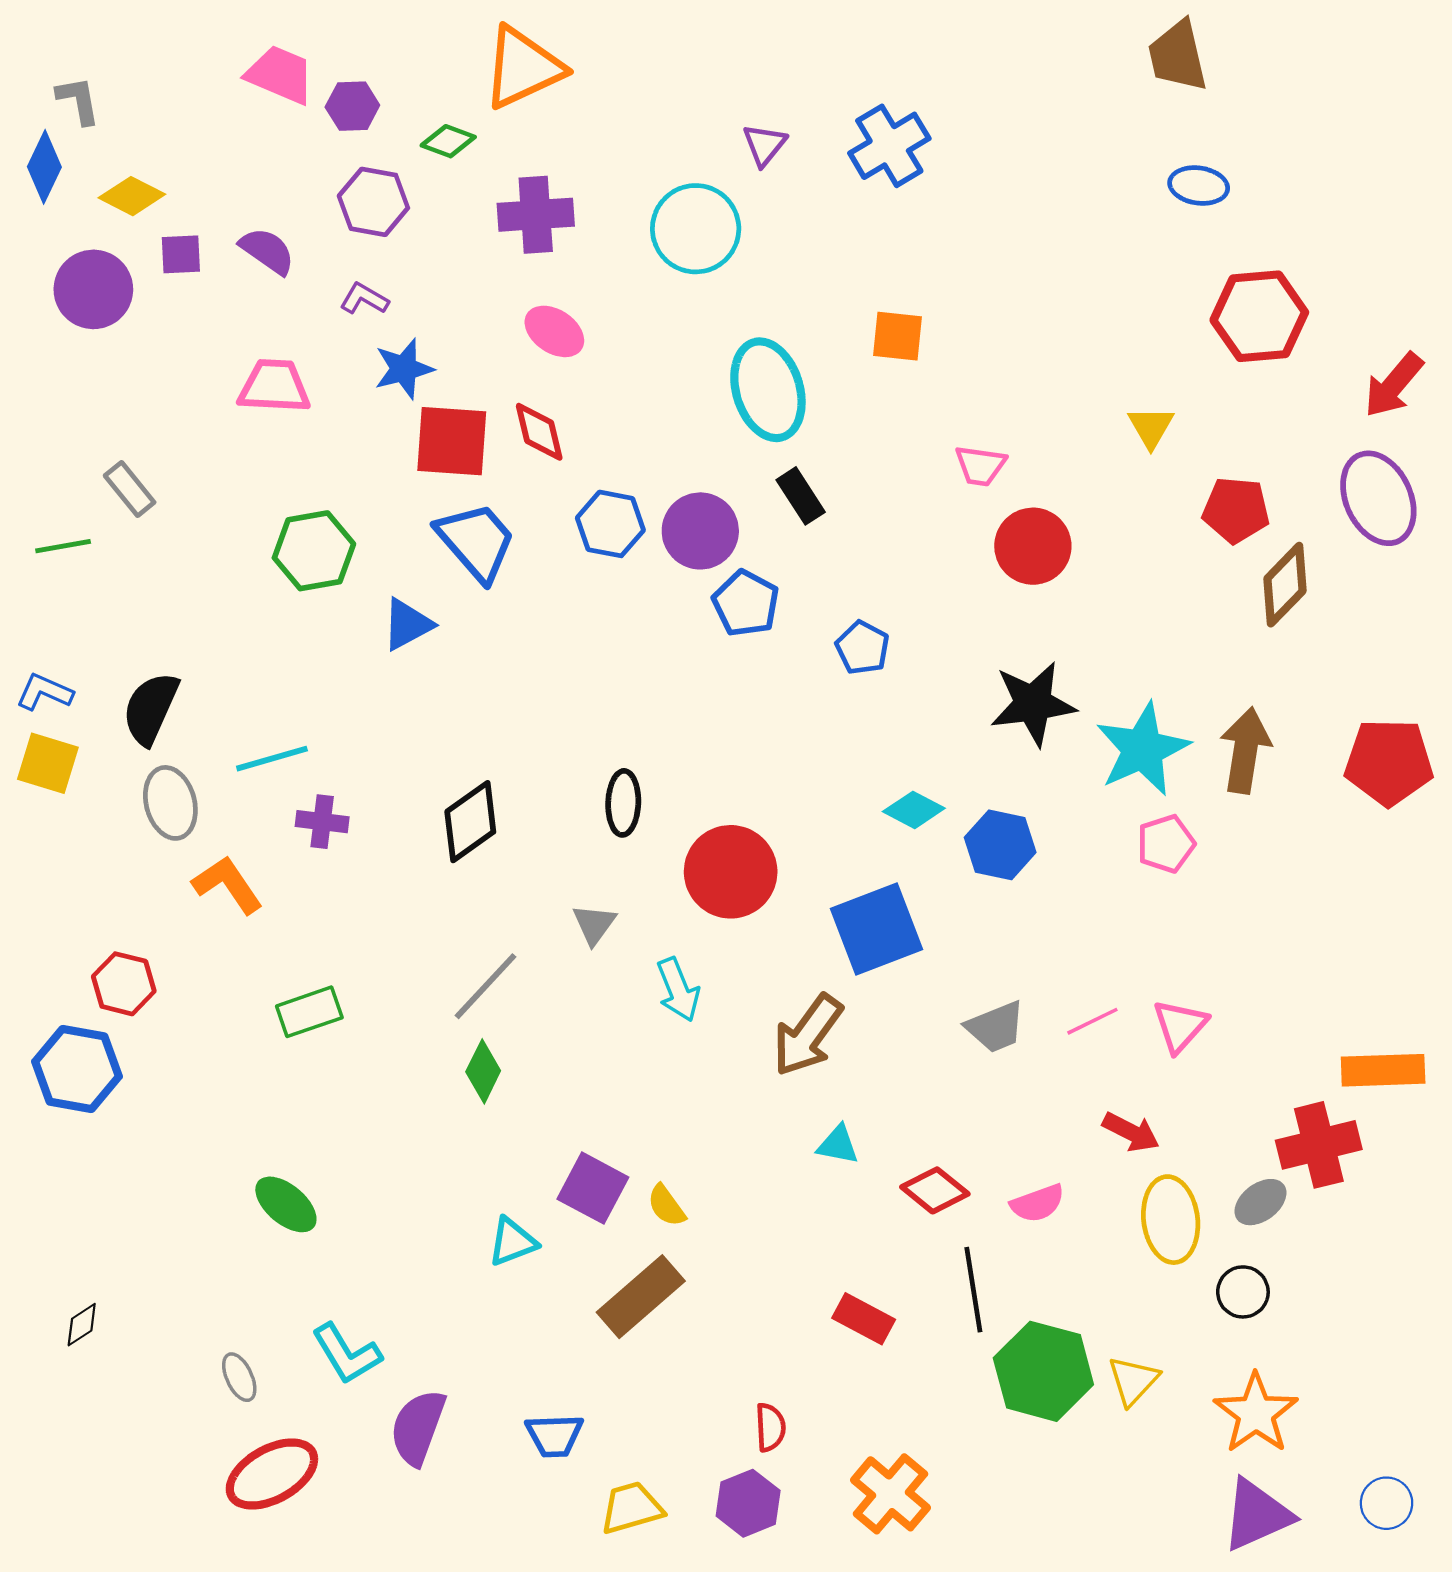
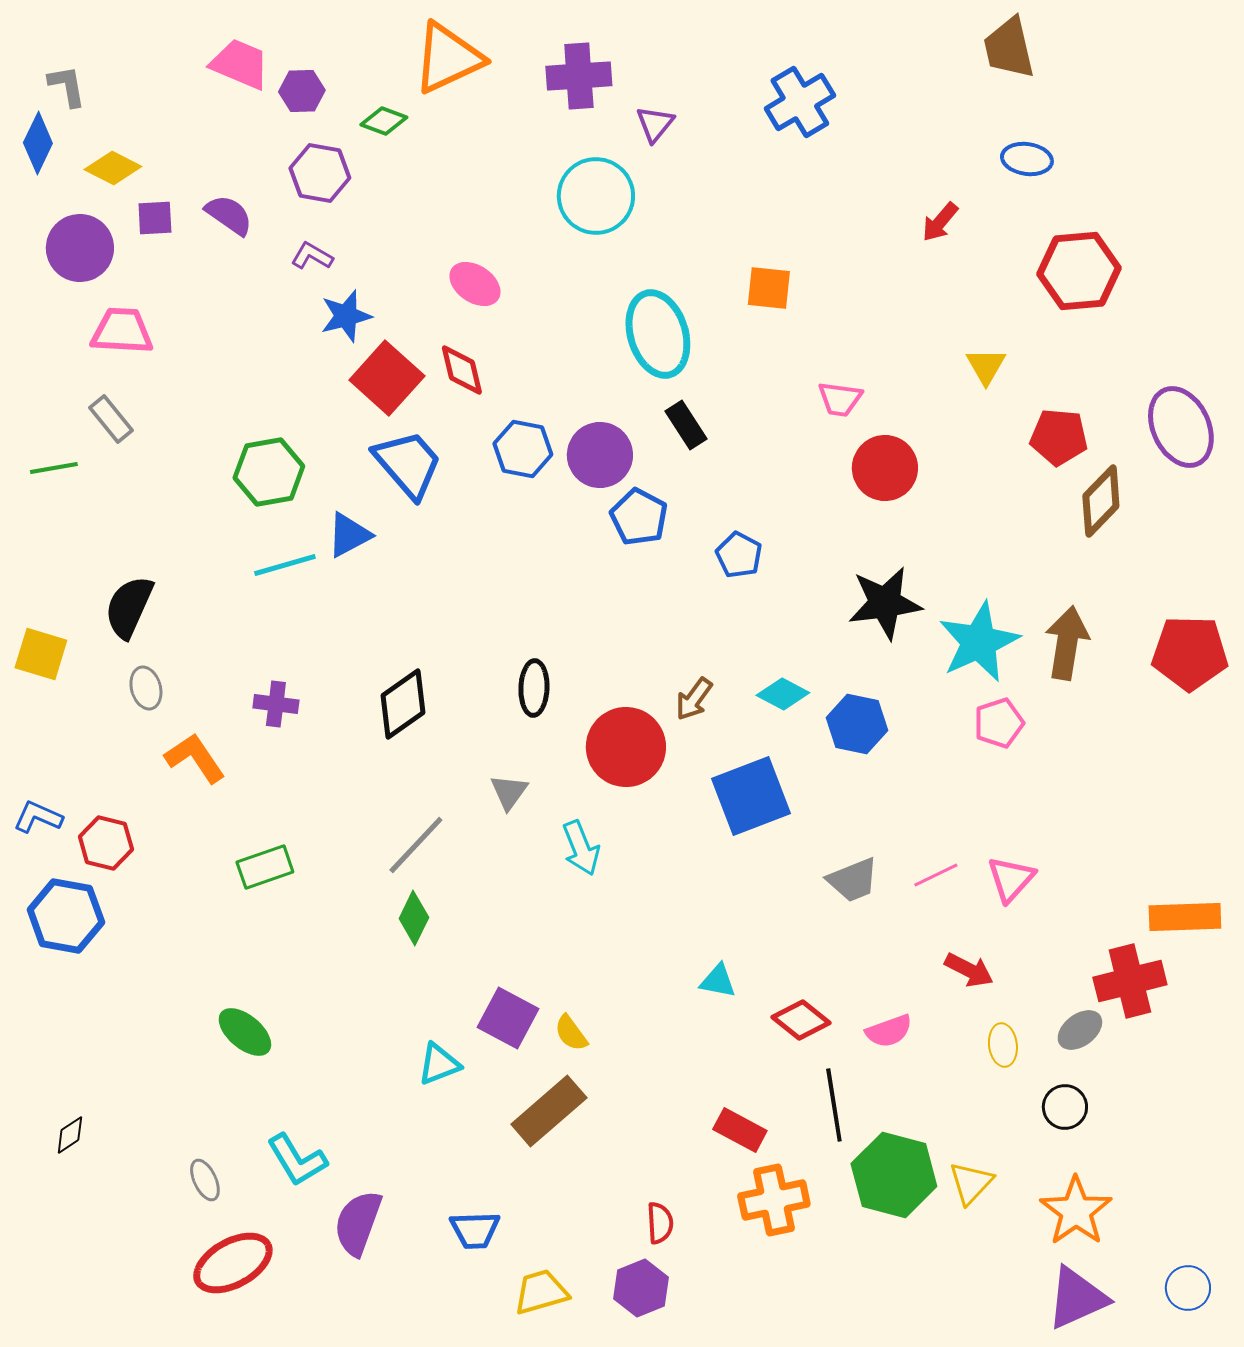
blue cross: (889, 146) -> (800, 102), moved
purple cross: (536, 215) -> (579, 76), moved
red arrow: (1394, 385) -> (940, 222), moved, size x0.7
pink trapezoid: (274, 386) -> (122, 331), moved
red square: (452, 441) -> (387, 378), turned 38
blue L-shape: (44, 692) -> (38, 817), moved
cyan line: (272, 759) -> (285, 565), moved
gray ellipse: (170, 803) -> (146, 688), size x0.7
brown arrow: (808, 1035) -> (694, 699), moved, size x0.6
yellow ellipse: (1171, 1220) -> (1003, 1045), size x0.6
orange cross: (891, 1494) -> (774, 1200), moved, turned 38

